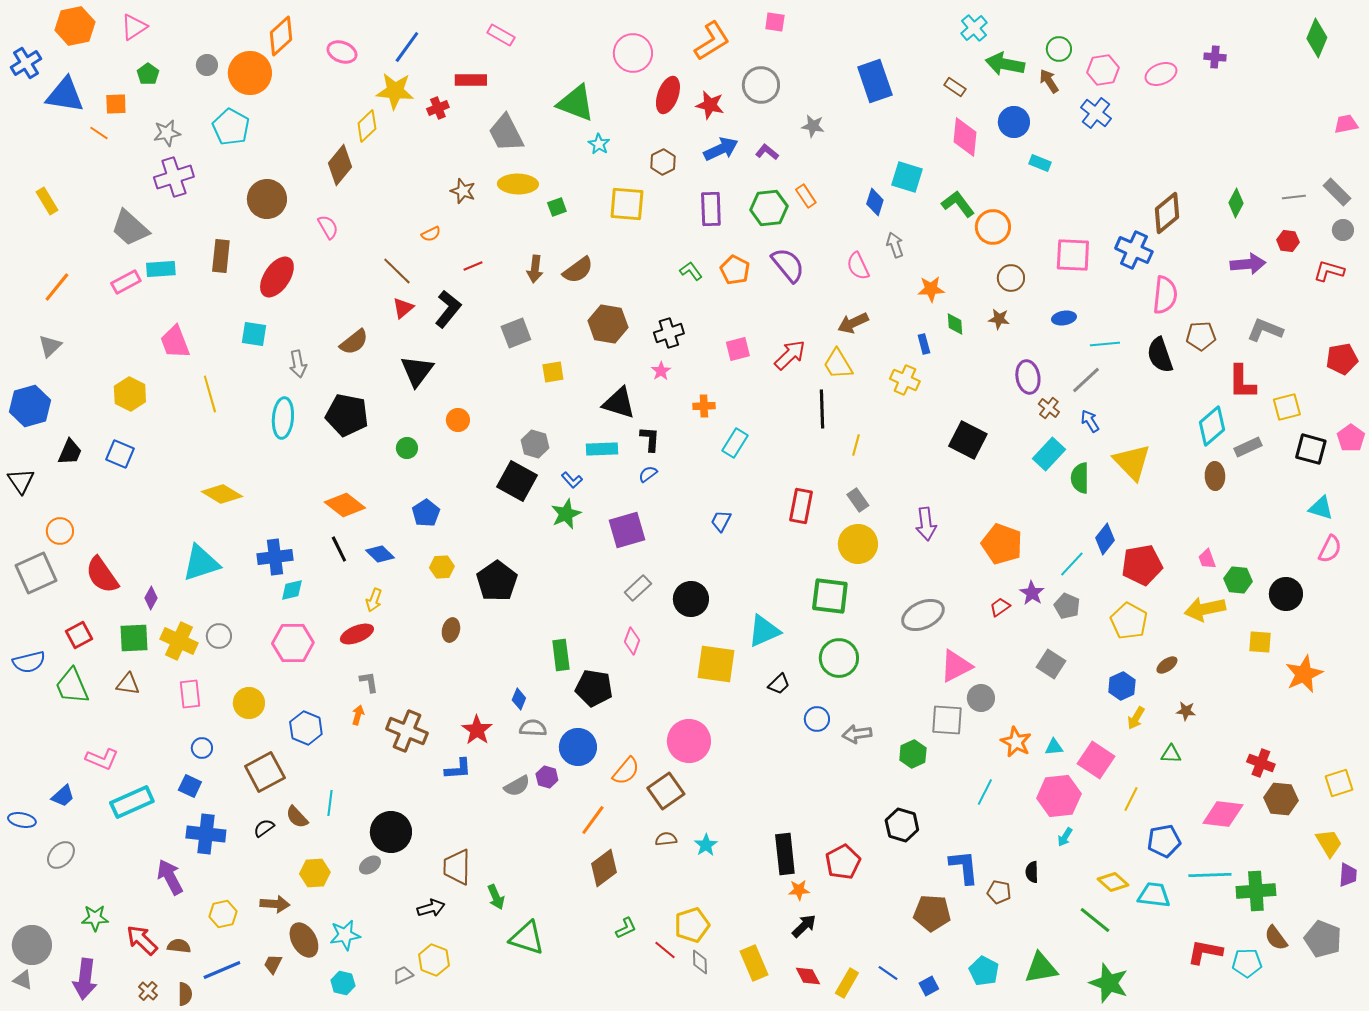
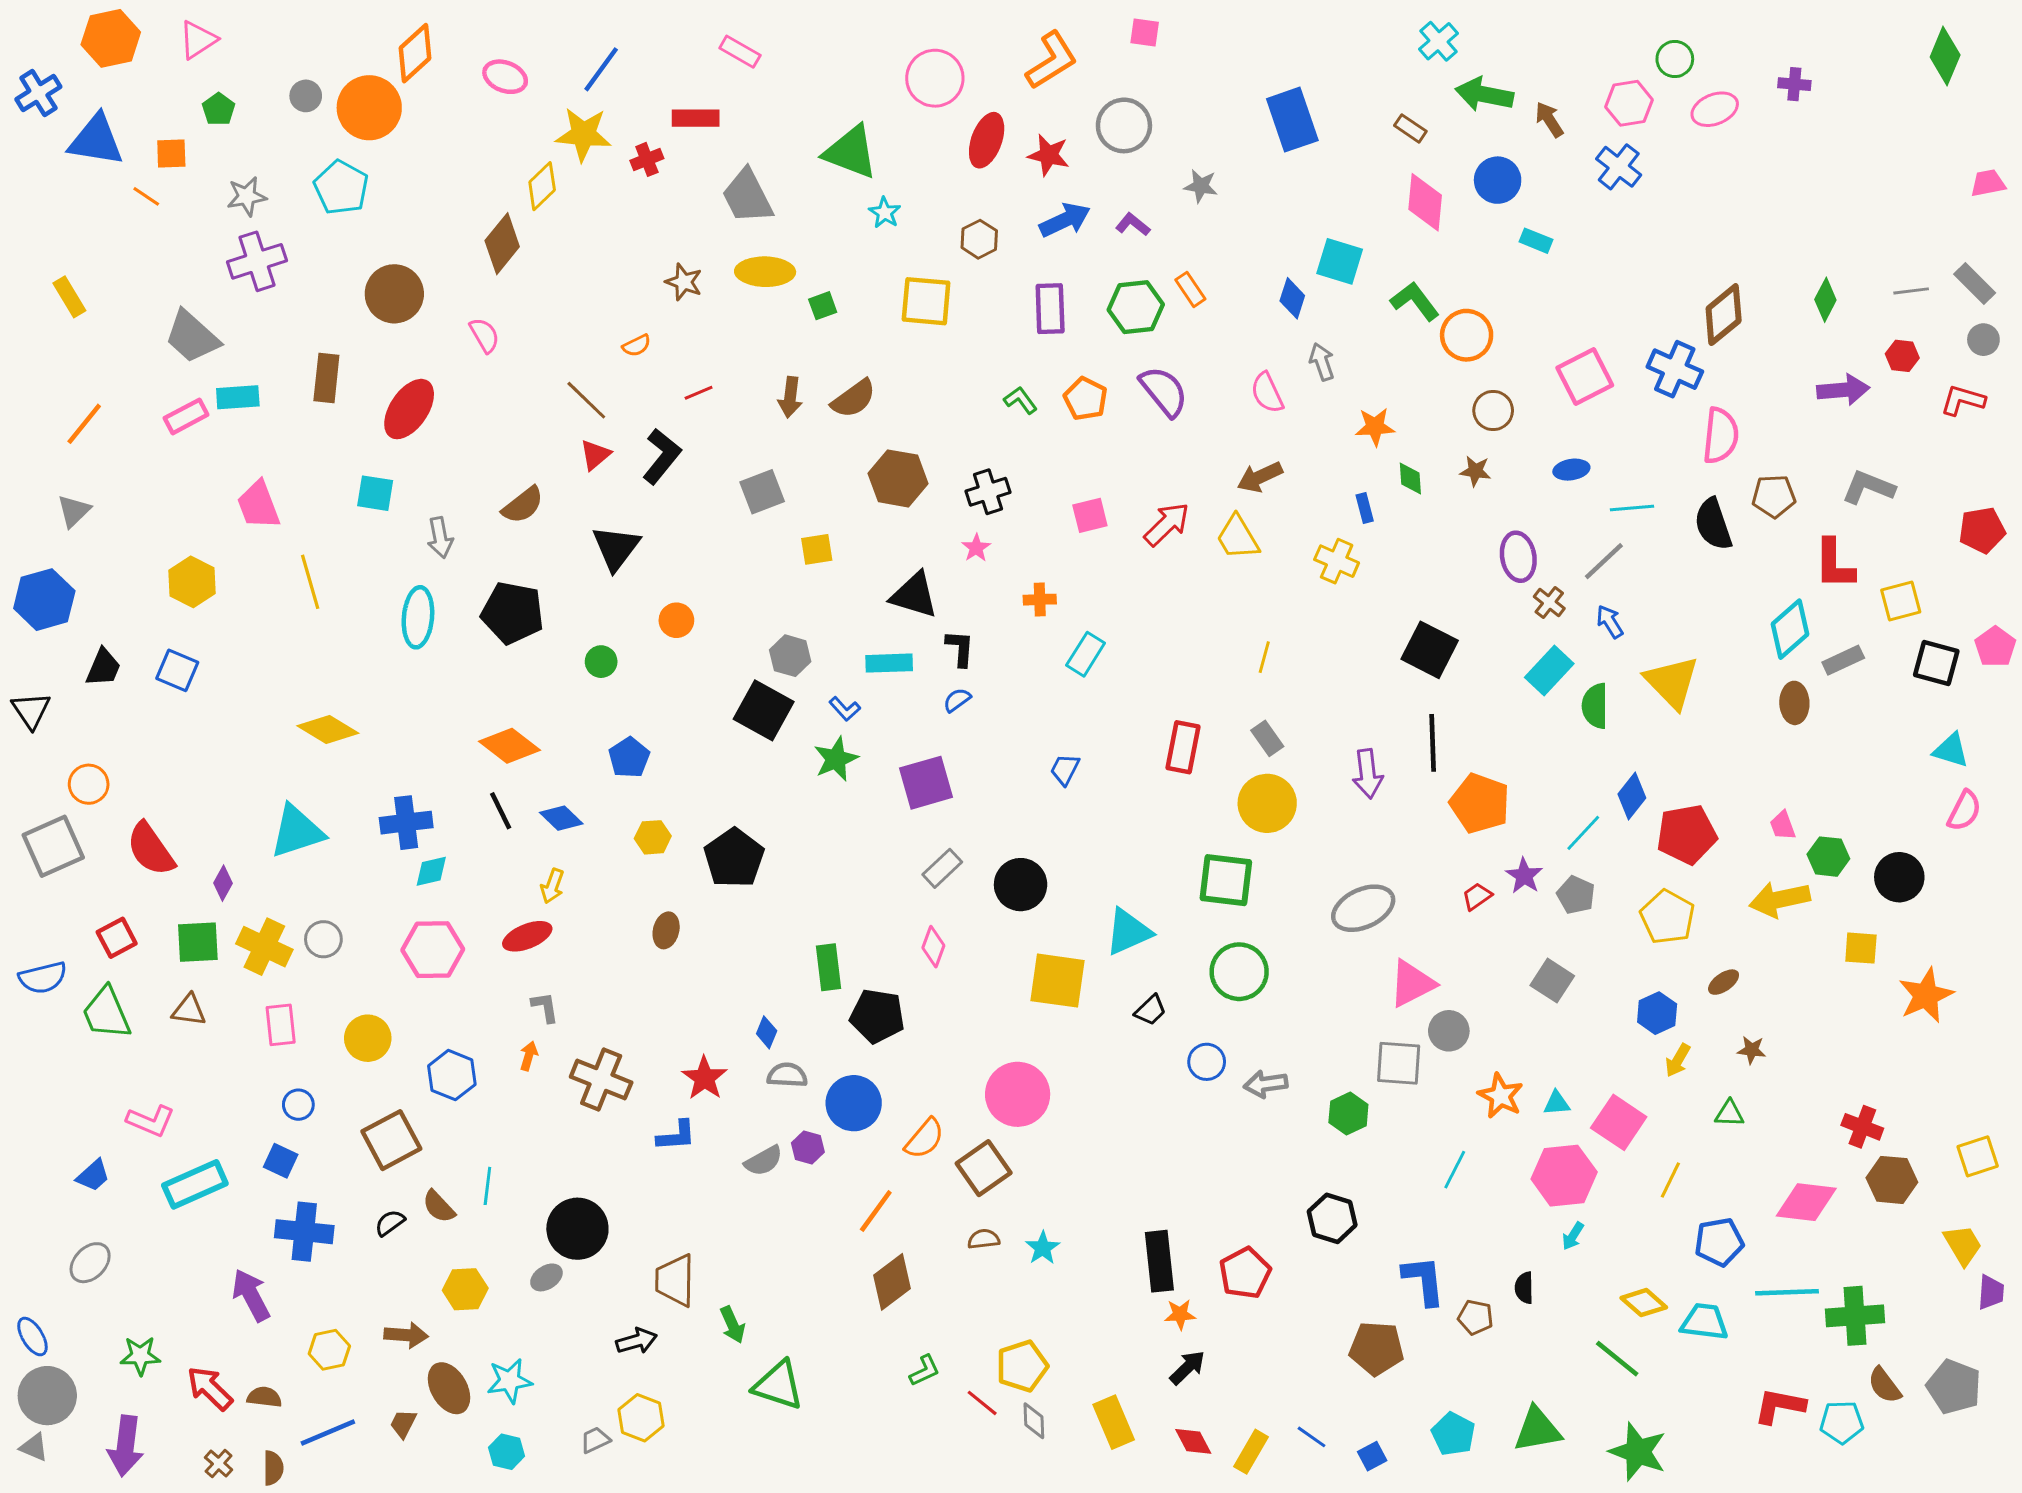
green circle: (1059, 49) -> (1675, 59), moved
pink square: (1073, 255) -> (1585, 377), turned -30
black line: (822, 409) -> (1433, 743), moved
blue ellipse: (22, 820) -> (32, 1337), moved, turned 48

